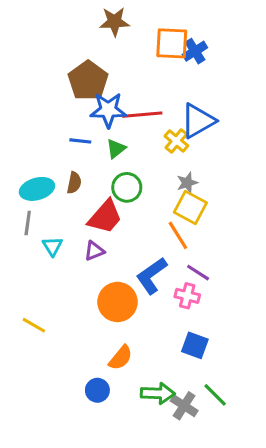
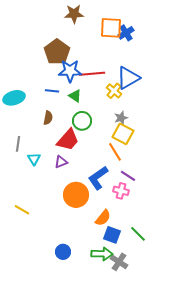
green triangle: (116, 149) -> (75, 96), turned -48
cyan ellipse: (37, 189) -> (14, 98), moved
blue square: (195, 345) -> (112, 235), moved
orange semicircle: (121, 358) -> (103, 218), moved
green line: (215, 395) -> (138, 234), moved

